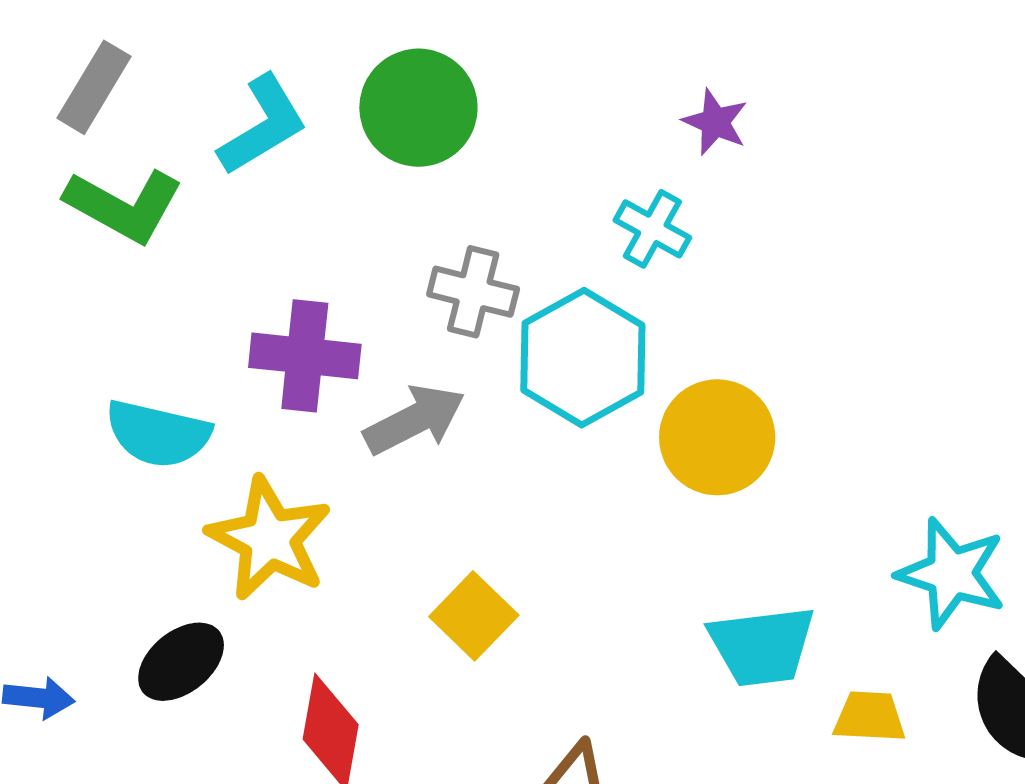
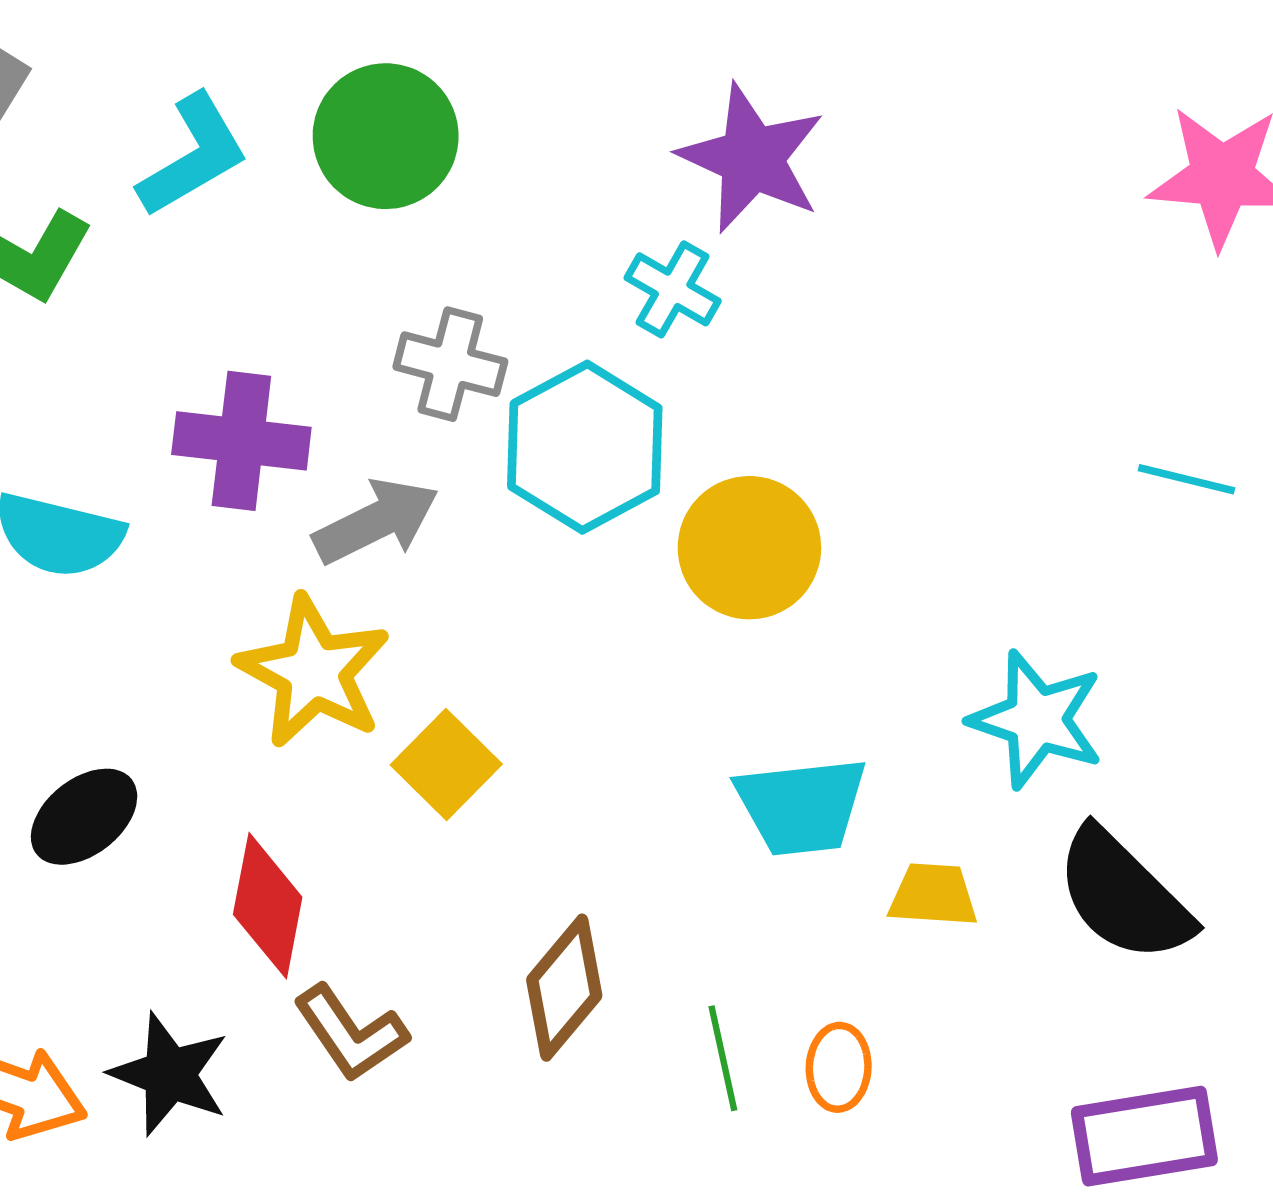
purple star: (715, 122) -> (752, 158), size x1.8
yellow star: (269, 539) -> (313, 672), moved

